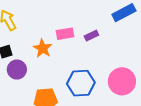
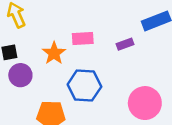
purple rectangle: (91, 36) -> (125, 44), moved
blue hexagon: (81, 83) -> (84, 85), moved

